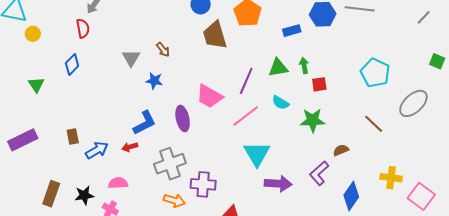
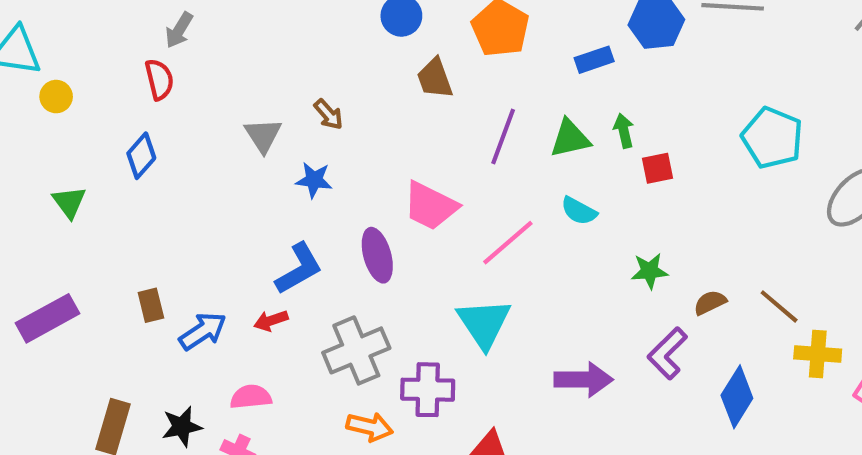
brown trapezoid: (215, 35) -> (435, 78), size x0.7
purple line: (246, 81) -> (503, 136), moved
green star: (313, 120) -> (650, 271), moved, size x0.7
brown line: (374, 124) -> (779, 306), moved
cyan triangle: (257, 154) -> (484, 323), moved

